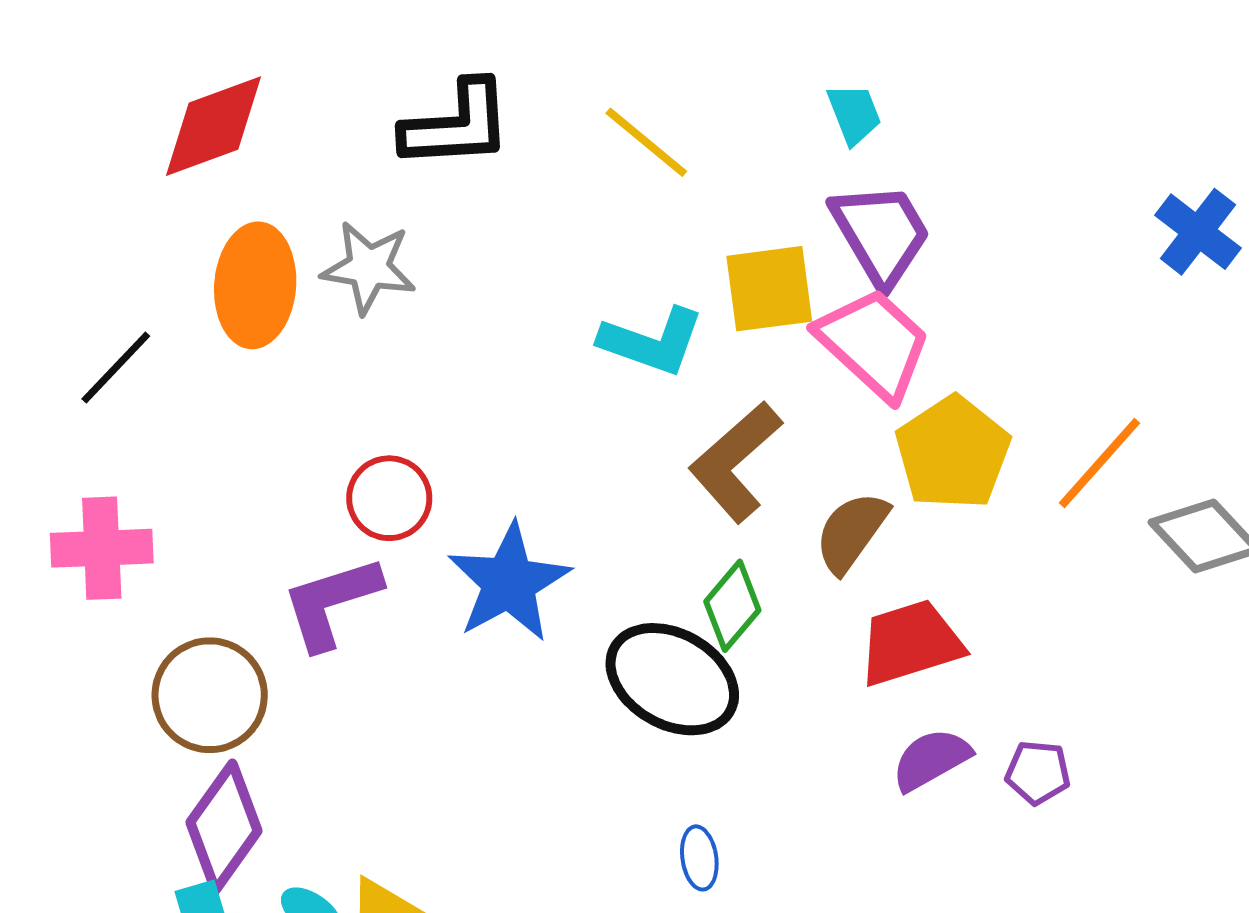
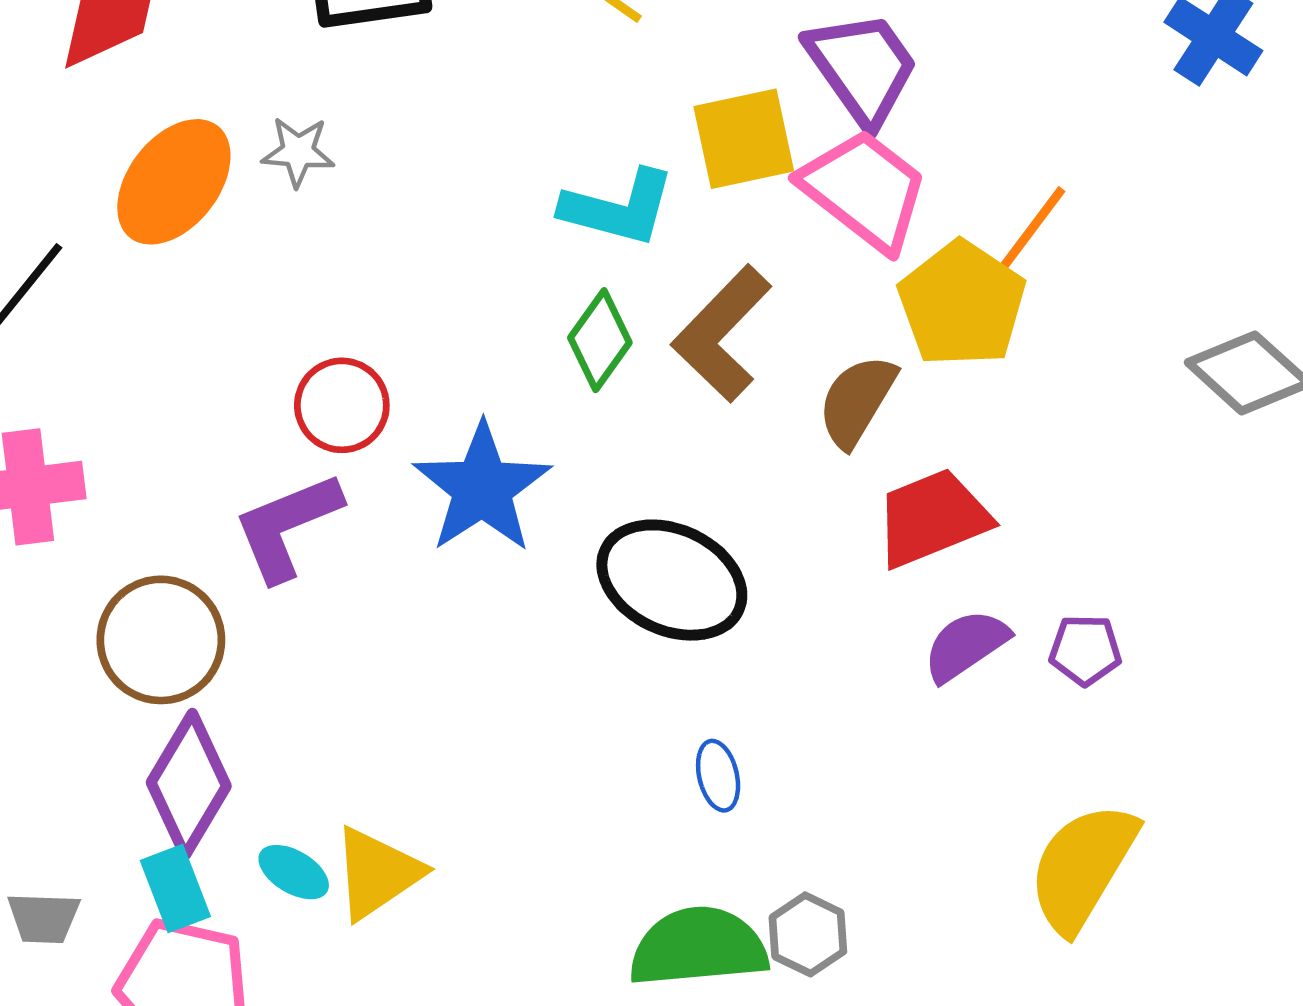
gray star: (369, 268) -> (298, 152), size x0.7
orange ellipse: (255, 285) -> (174, 182), turned 38
orange line: (1100, 463) -> (1024, 239), moved
green diamond: (732, 606) -> (600, 340), moved

